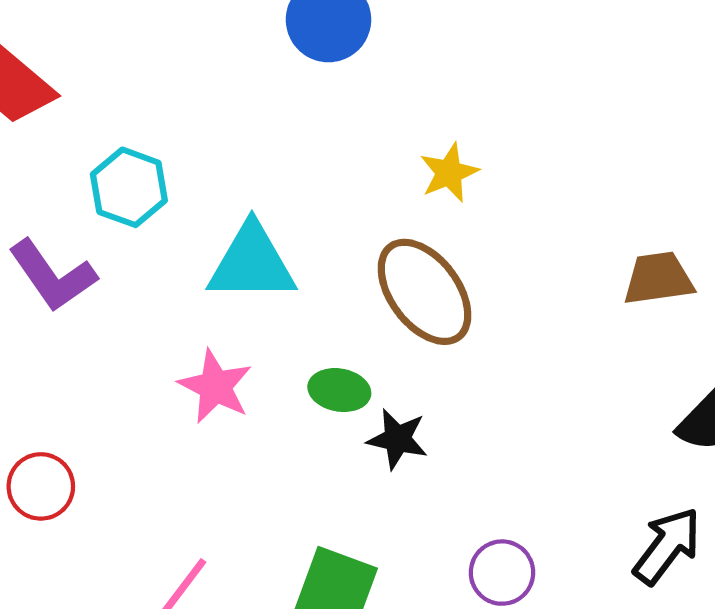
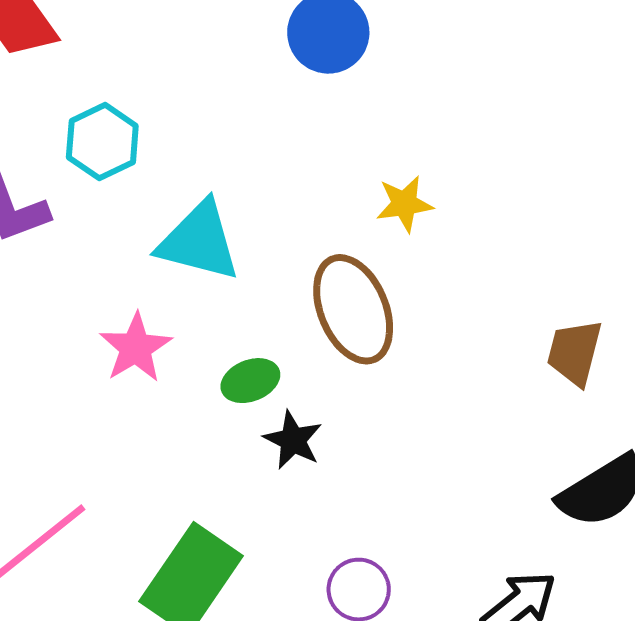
brown trapezoid: (658, 278) -> (574, 352), turned -82
green ellipse: (339, 390) -> (250, 381), turned -46

